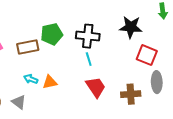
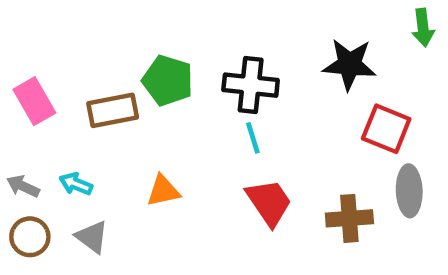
green pentagon: (52, 34) -> (168, 80), turned 30
cyan arrow: (31, 79) -> (76, 184), moved

